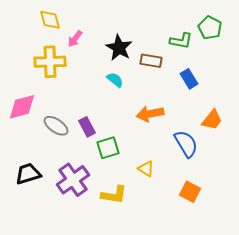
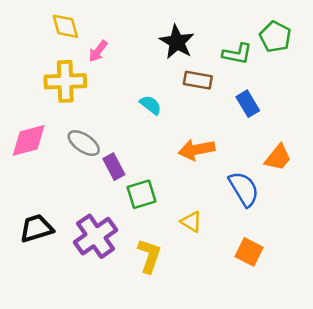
black star: (119, 48) -> (177, 42), moved
gray ellipse: (56, 126) -> (84, 143), moved
yellow L-shape: (114, 195) -> (149, 256), turned -80

